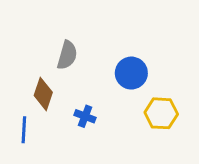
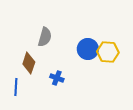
yellow hexagon: (161, 113) -> (108, 52), moved

